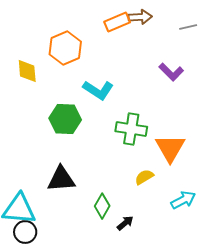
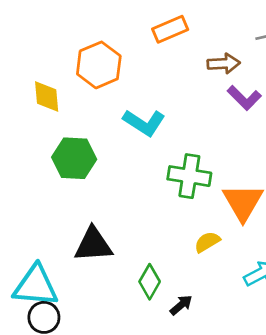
brown arrow: (140, 17) -> (224, 64), moved
green hexagon: (65, 119) -> (74, 158), moved

